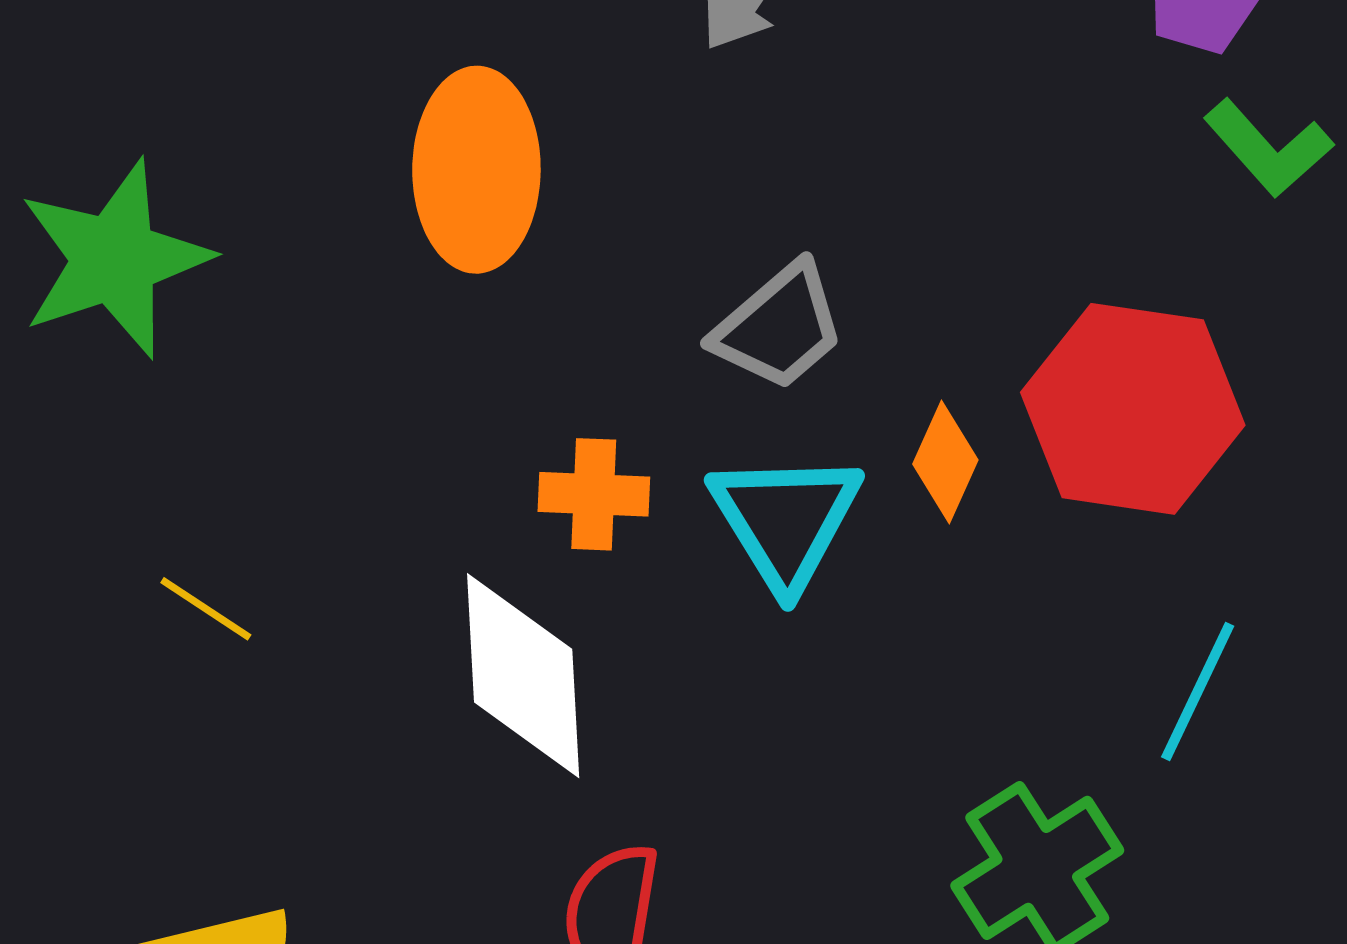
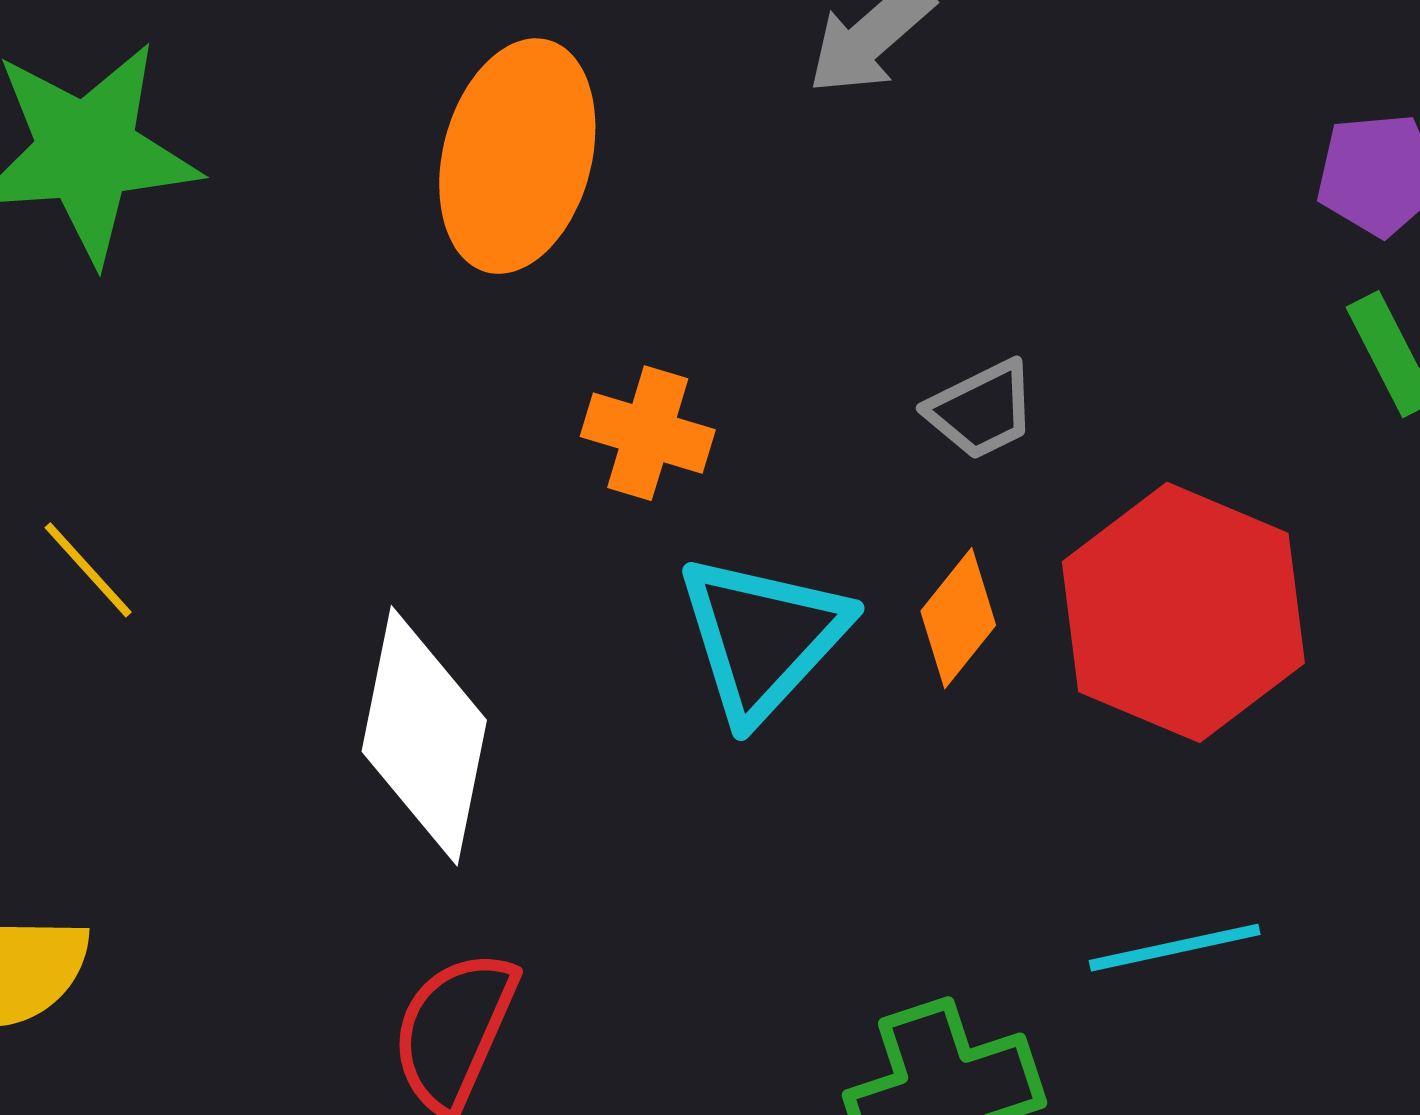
gray trapezoid: (779, 327) -> (981, 410), moved, size x0.7
orange cross: (594, 494) -> (648, 433), moved
cyan line: (1198, 691) -> (1175, 948), turned 38

